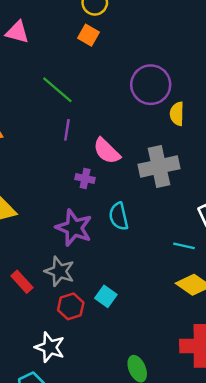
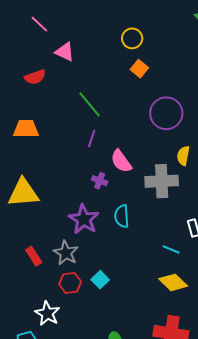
orange square: (89, 35) -> (139, 69), moved
yellow semicircle: (177, 114) -> (183, 156), moved

